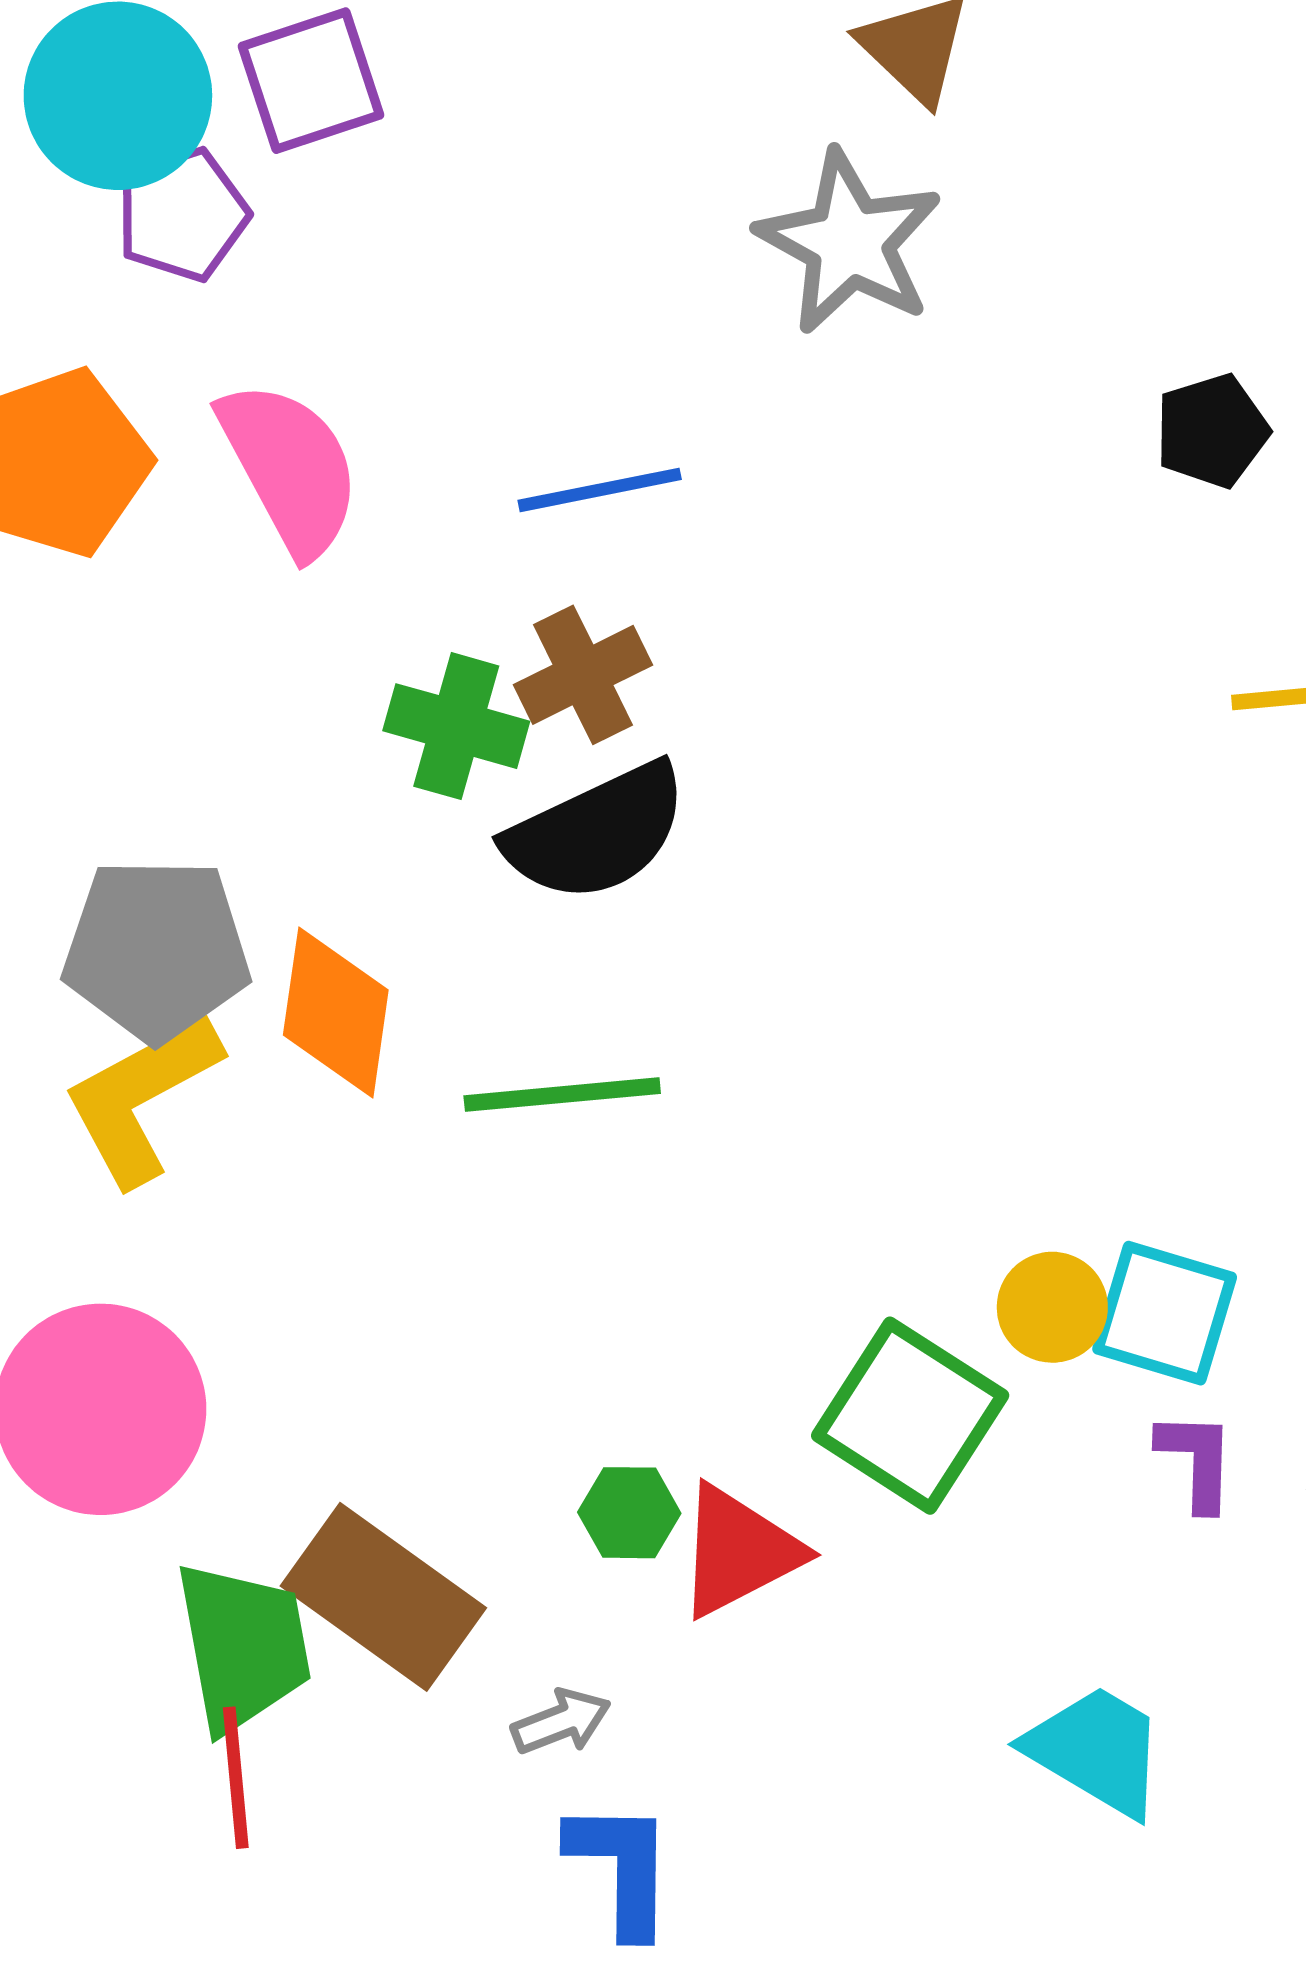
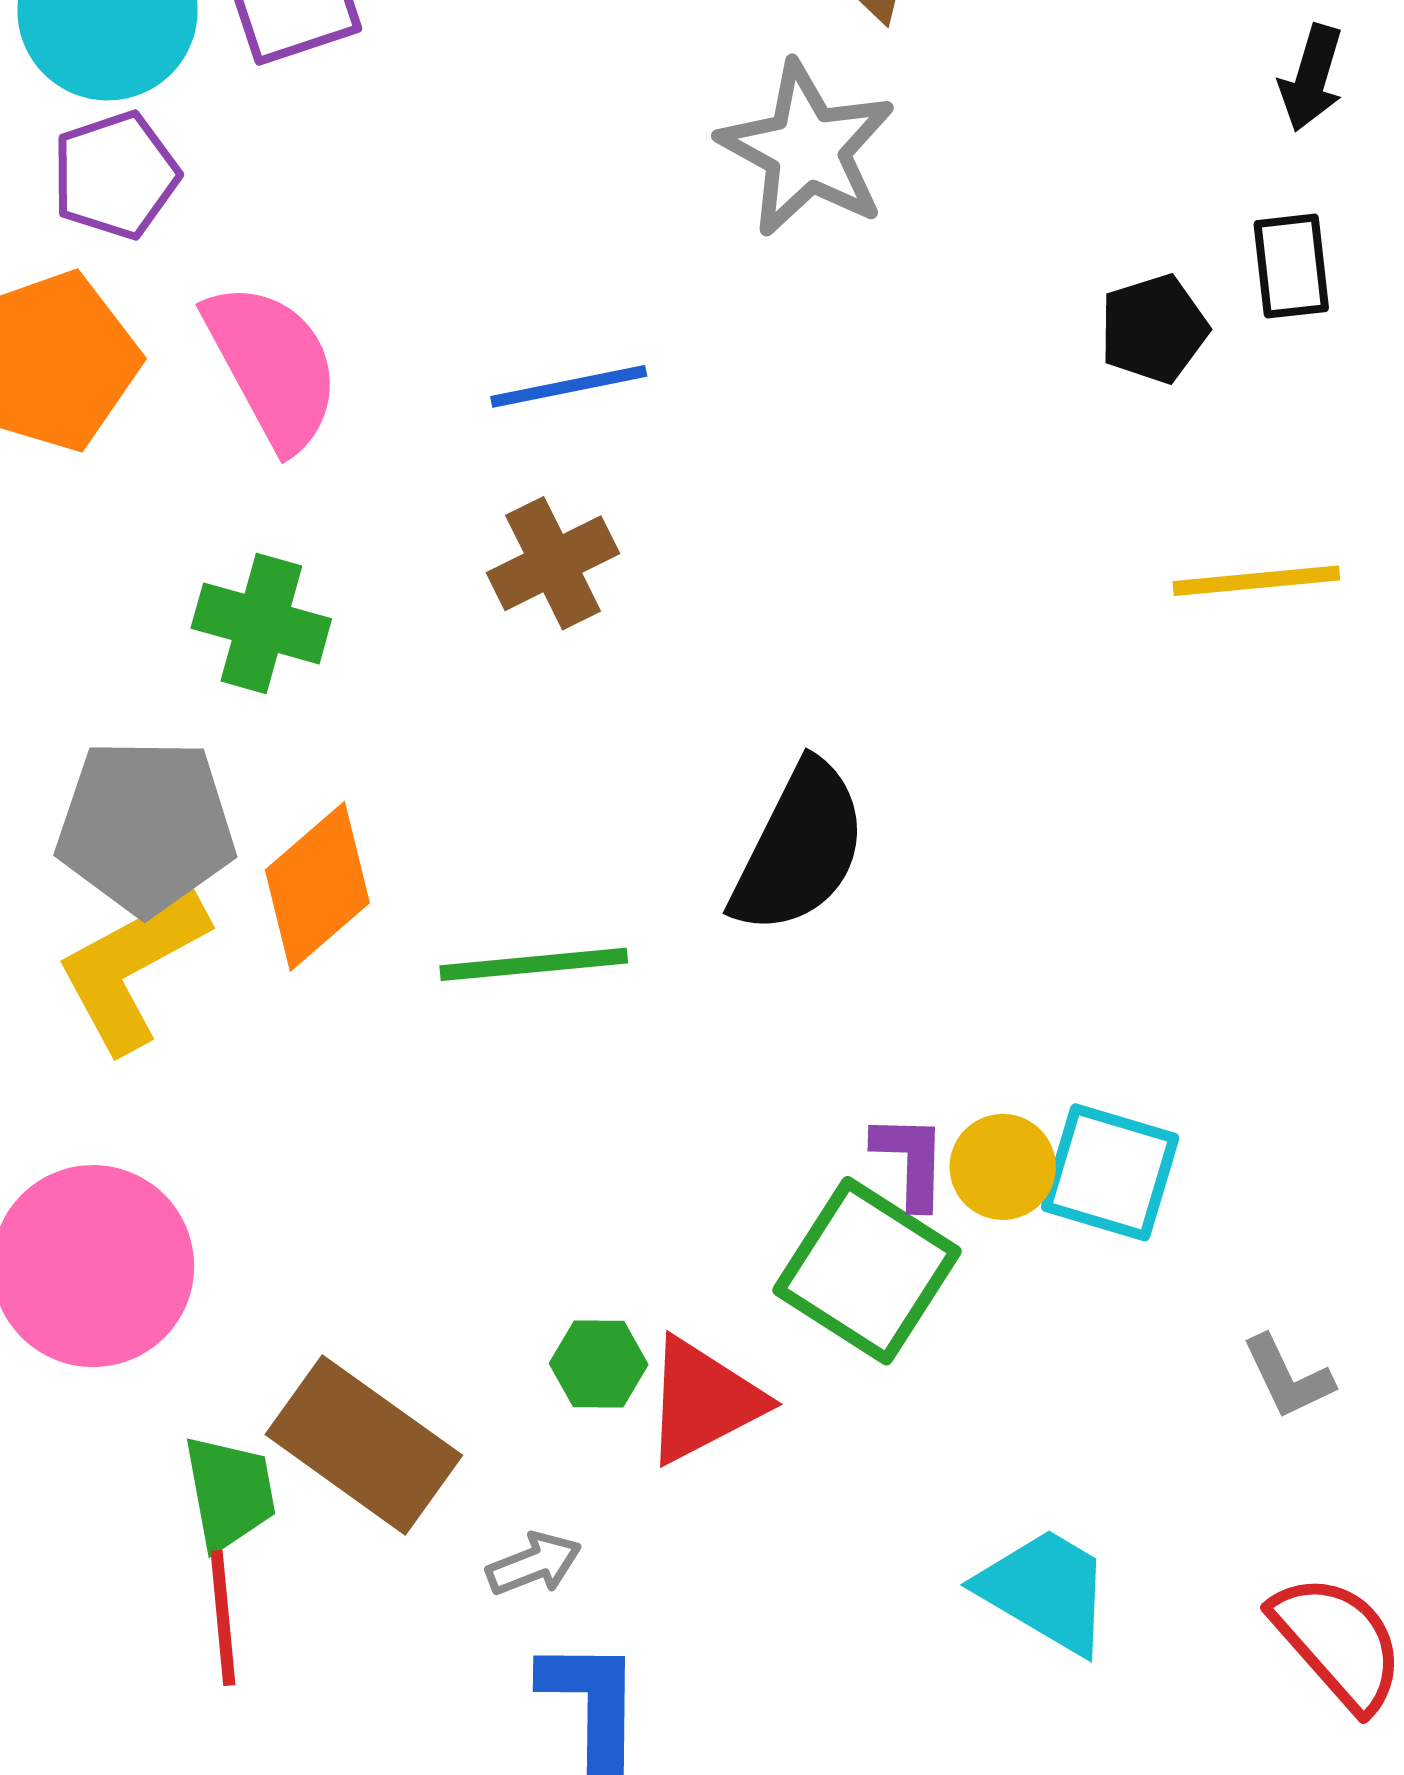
purple pentagon: (182, 215) -> (115, 175), moved
green cross: (456, 726) -> (261, 623), moved
black semicircle: (597, 832) -> (799, 848), moved, turned -38
orange diamond: (336, 1013) -> (317, 886), turned 41
purple L-shape: (1197, 1461) -> (910, 1161), moved
green trapezoid: (243, 1646) -> (230, 1493), size x0.7

